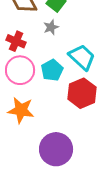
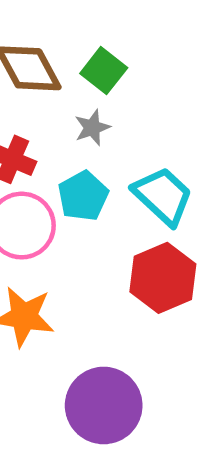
cyan pentagon: (52, 70) -> (83, 196), moved

